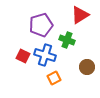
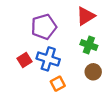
green cross: (67, 40) -> (89, 45), moved
red square: (23, 56) -> (25, 60), turned 32

